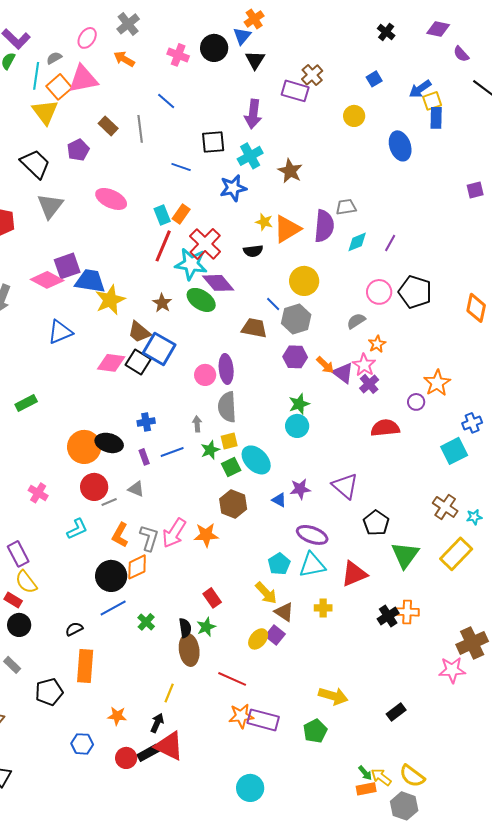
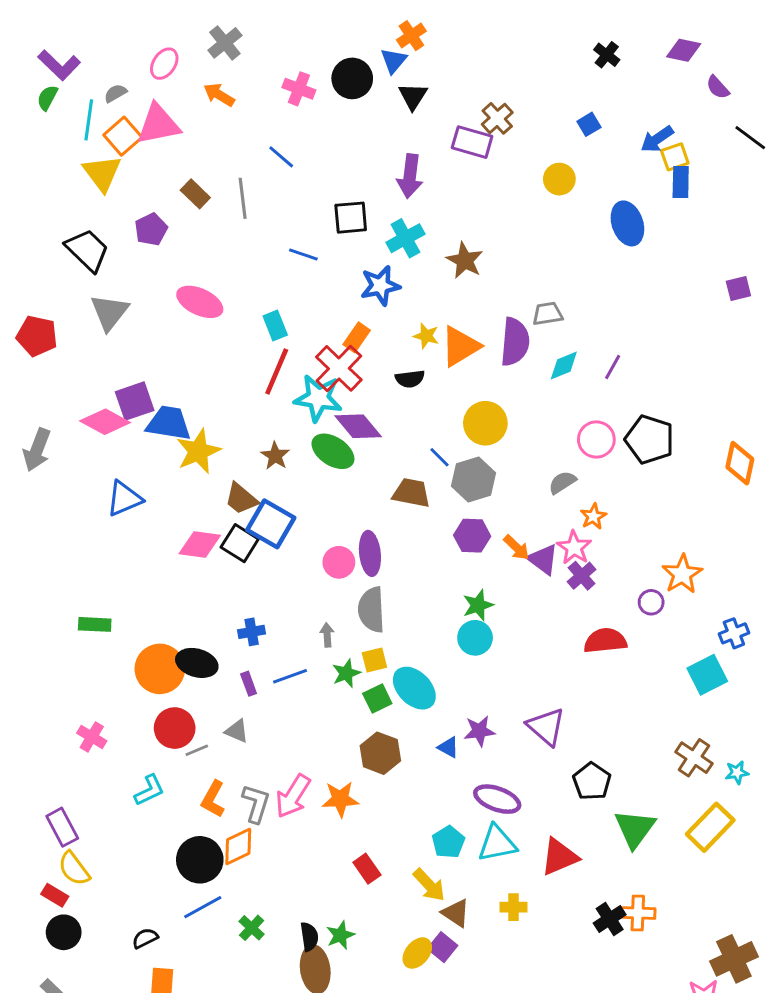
orange rectangle: (181, 214) -> (357, 337), moved
green rectangle: (26, 403) -> (95, 624), moved, turned 30
red rectangle: (212, 598) -> (367, 869), moved

